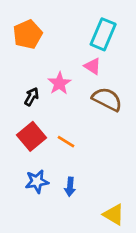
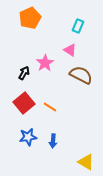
orange pentagon: (28, 34) -> (30, 18), moved
cyan rectangle: (103, 34) -> (78, 26), size x0.6

